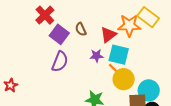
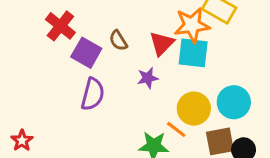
cyan square: (119, 55) -> (193, 53), moved
orange line: (114, 69) -> (176, 129), moved
cyan circle: (149, 90) -> (234, 102), moved

